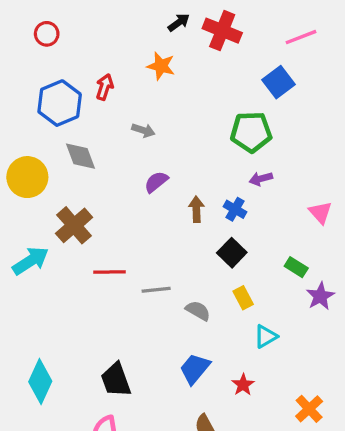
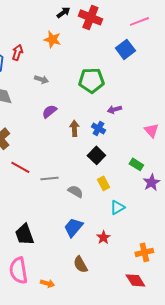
green pentagon: (251, 132) -> (91, 80), moved
red line: (109, 272) -> (20, 167), turned 30
orange cross: (309, 409) -> (144, 252), turned 30

